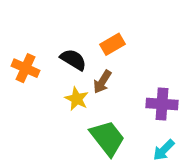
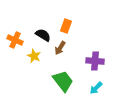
orange rectangle: (113, 44) -> (66, 26), turned -40
yellow star: (77, 99) -> (34, 56), moved

